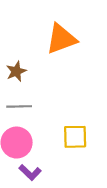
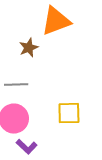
brown star: (16, 71) -> (29, 48), moved

